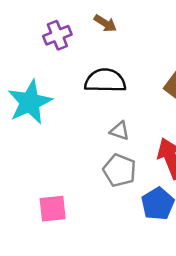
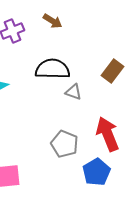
gray triangle: (120, 131) -> (73, 92), moved

